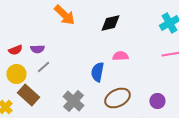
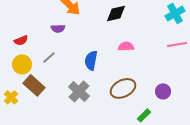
purple semicircle: (37, 49) -> (58, 28), moved
blue semicircle: (97, 72) -> (91, 60), moved

